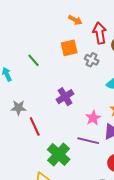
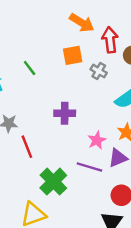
orange arrow: (75, 20) -> (82, 23), size x1.5
purple cross: (65, 97) -> (65, 113), turned 30

